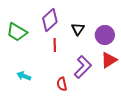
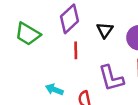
purple L-shape: (83, 67) -> (111, 78), turned 120
cyan arrow: (24, 76) -> (54, 89), moved

